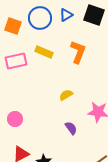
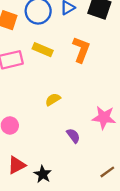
yellow semicircle: (66, 95) -> (53, 99), moved

